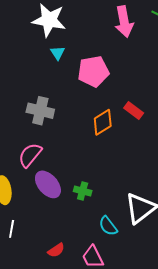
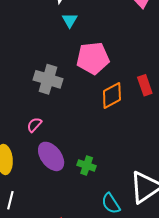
pink pentagon: (93, 71) -> (93, 58), moved
red rectangle: (134, 111) -> (145, 85), turned 30
pink semicircle: (30, 155) -> (34, 125), size x0.6

